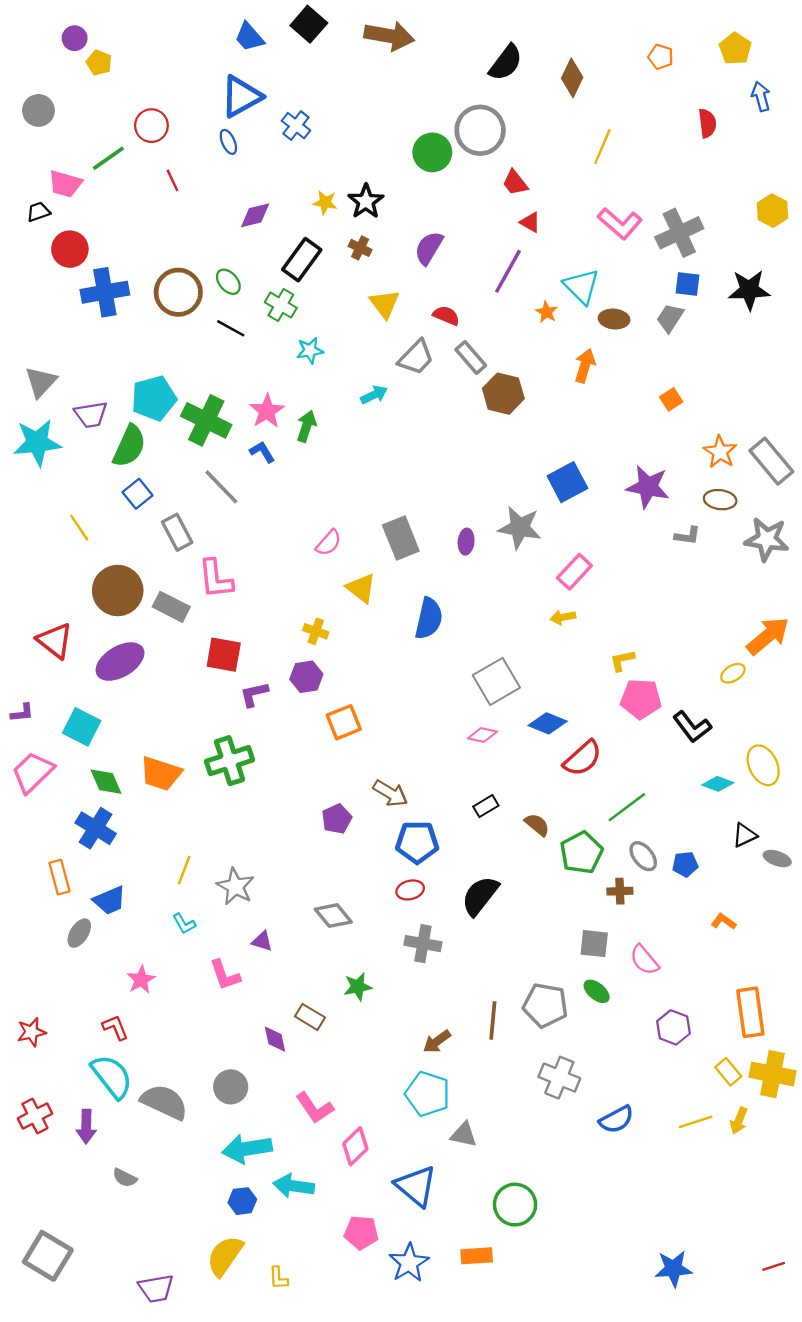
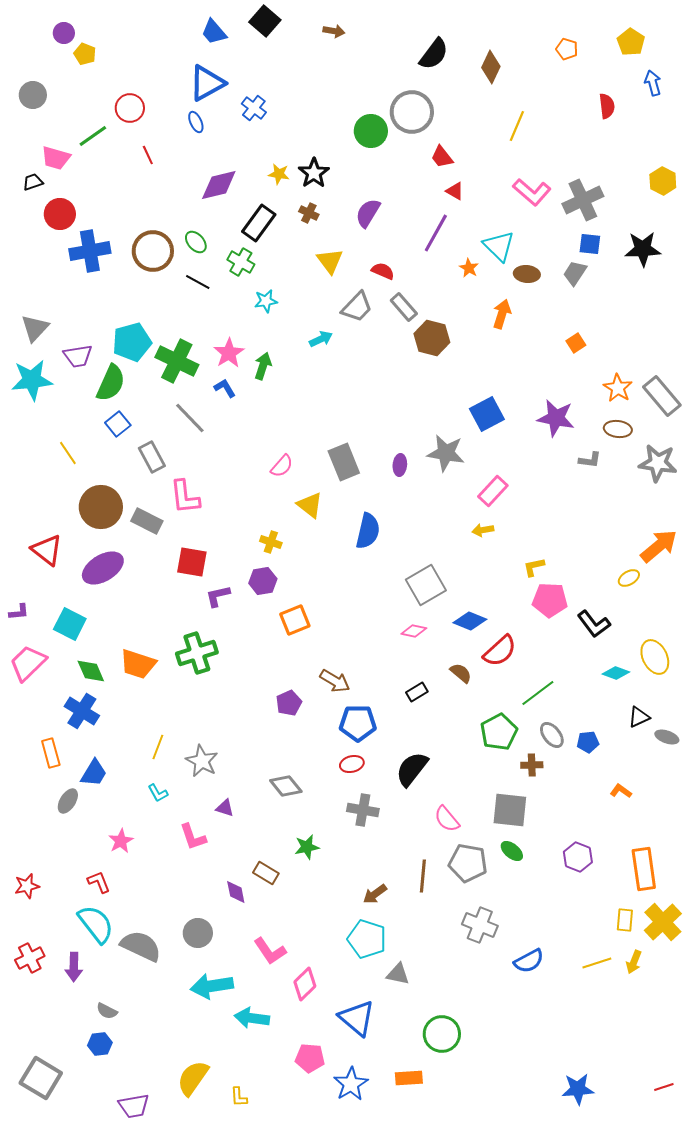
brown arrow: (389, 36) -> (334, 31), size x0.5
purple diamond: (255, 215) -> (219, 185), size x1.4
brown semicircle: (537, 825) -> (461, 673), moved
blue trapezoid: (110, 900) -> (94, 773), turned -36
gray square: (594, 944) -> (510, 810), size x1.4
pink semicircle: (644, 960) -> (447, 819), moved
purple hexagon: (673, 1027) -> (578, 857), moved
yellow rectangle: (728, 1072) -> (625, 920), turned 45
yellow cross: (773, 1074) -> (663, 922), turned 36
blue hexagon: (242, 1201) -> (100, 1044), moved

